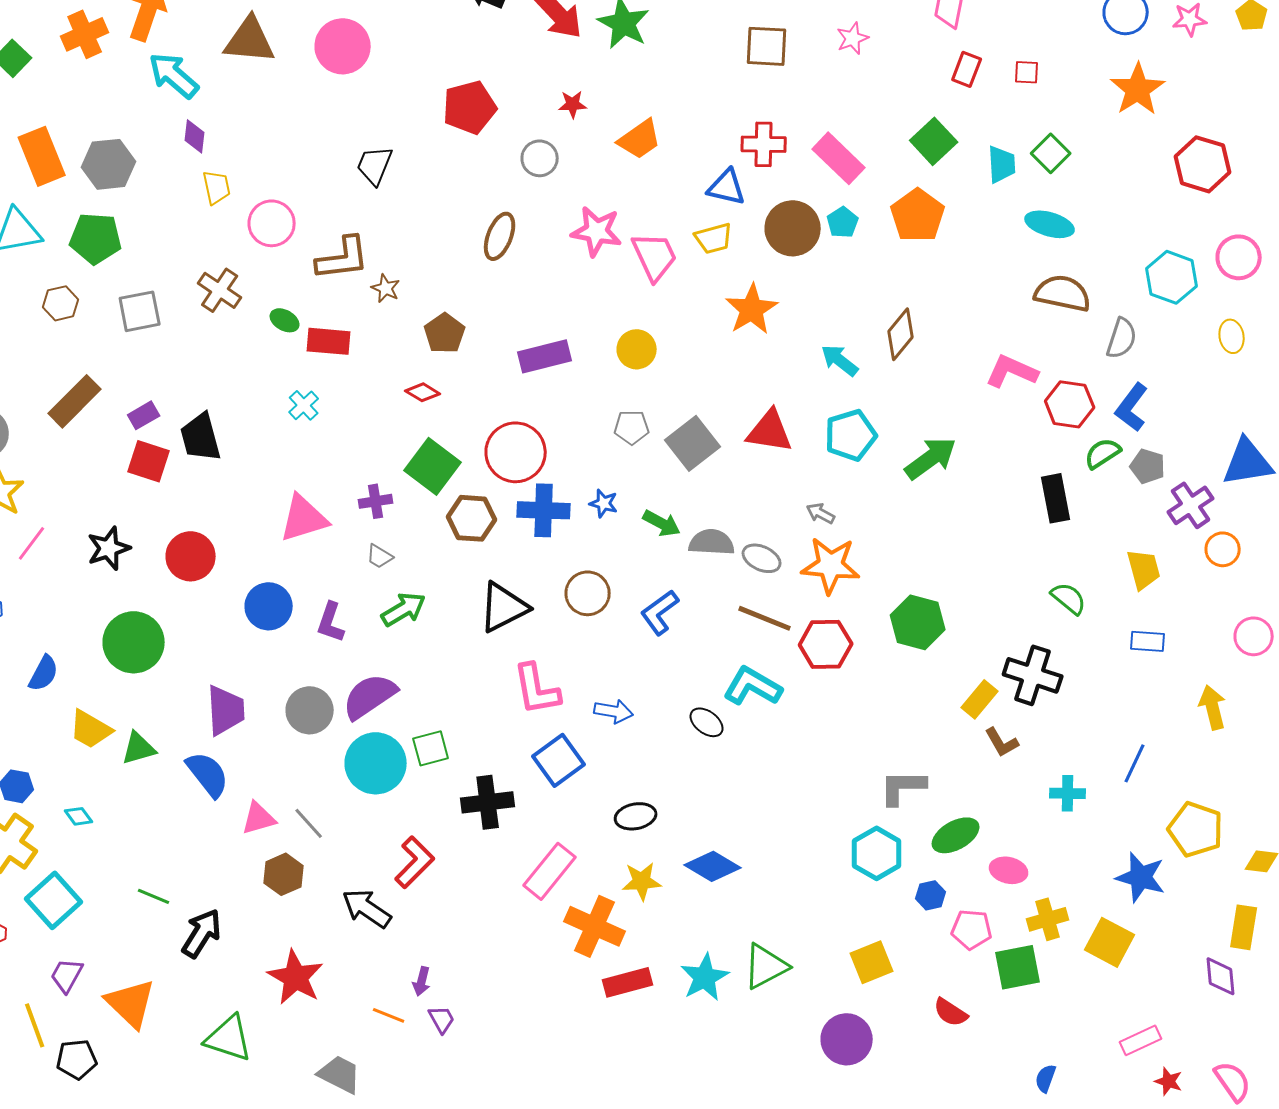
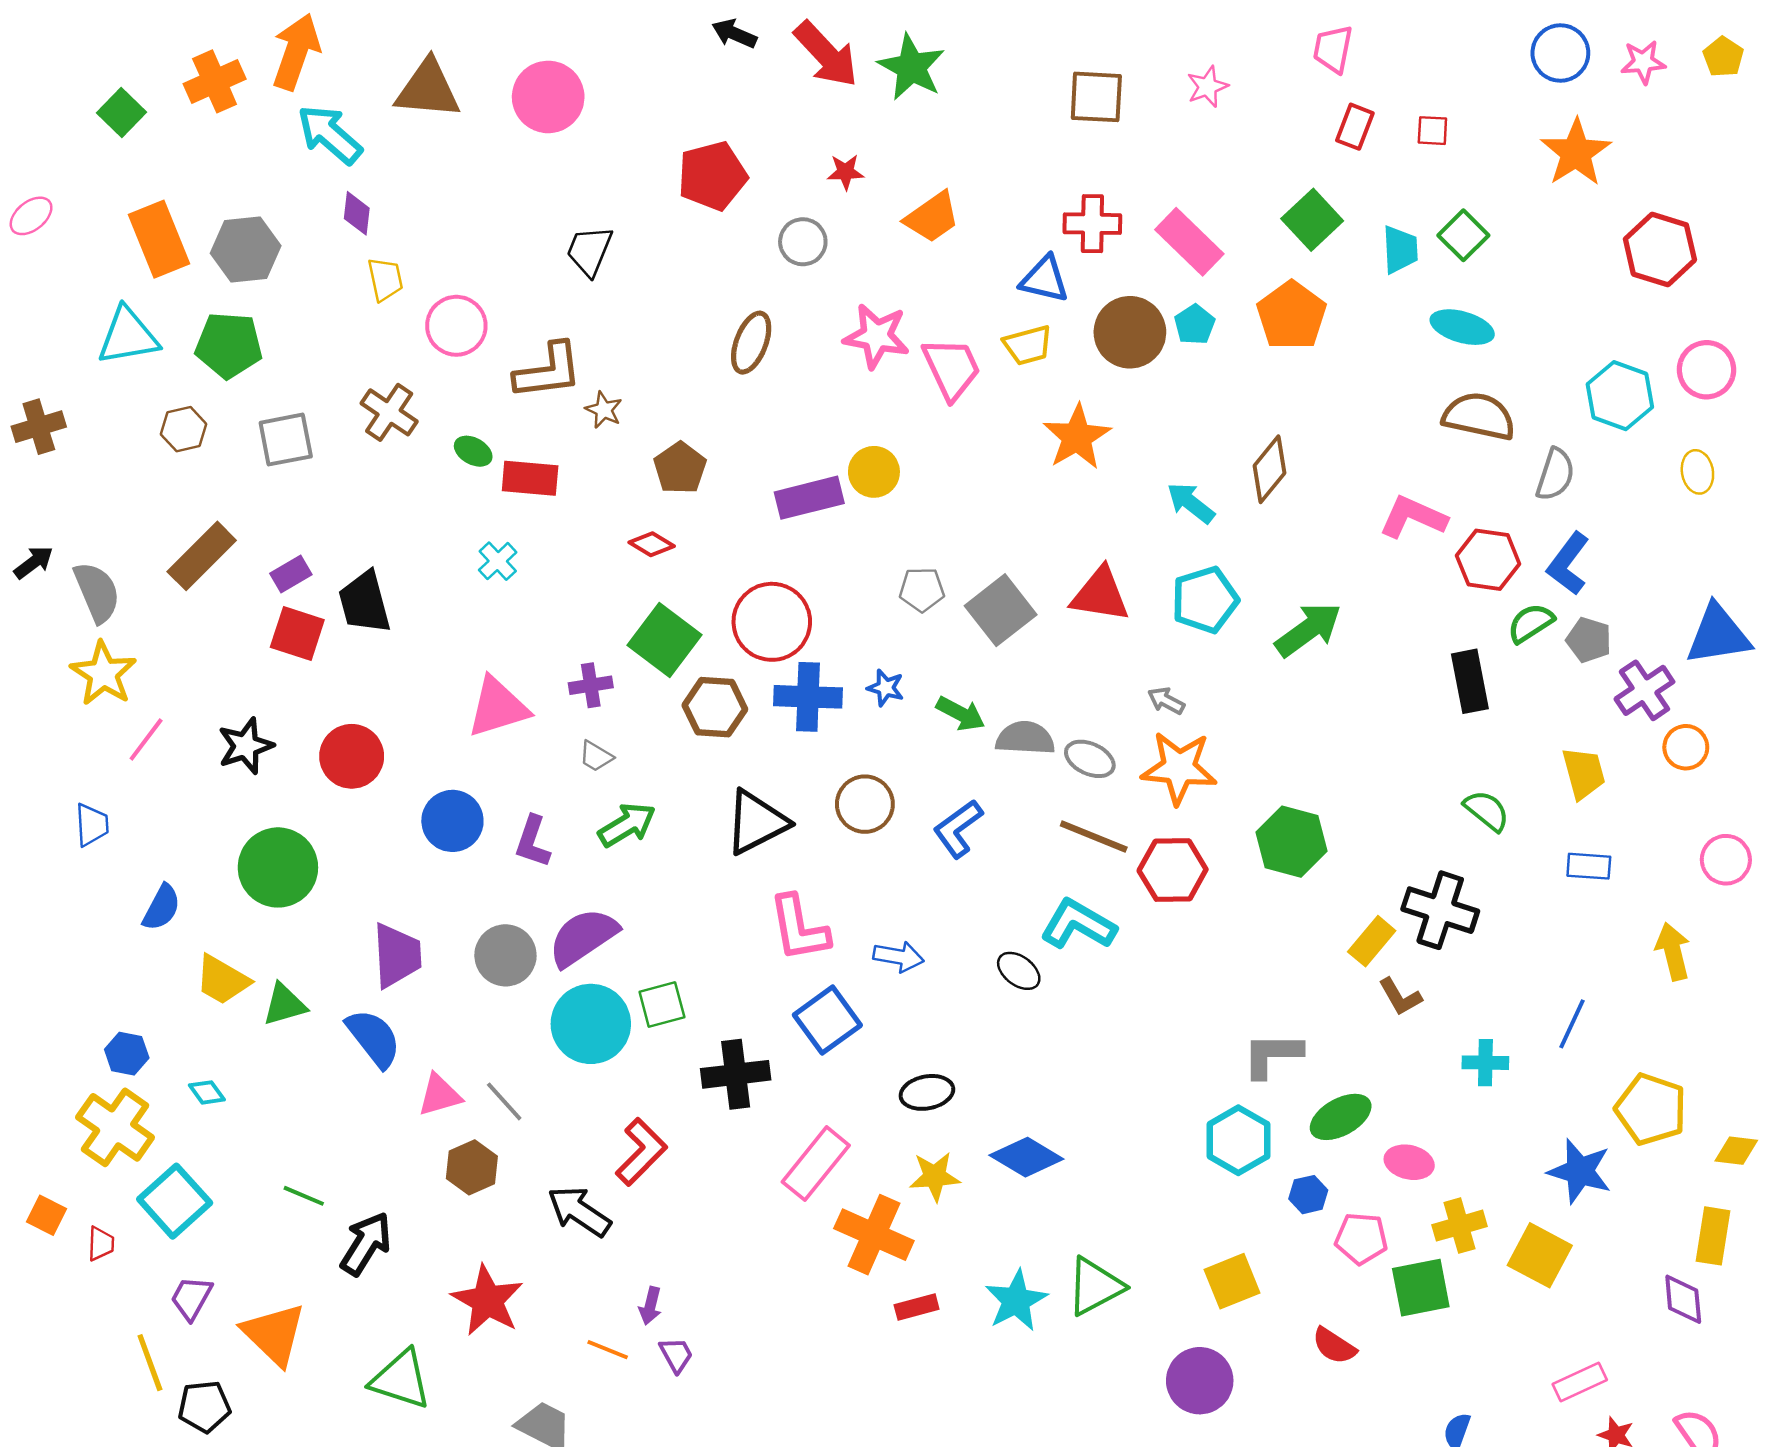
yellow circle: (637, 349) -> (874, 472), moved
red rectangle: (628, 982) -> (917, 1307), size x0.7

